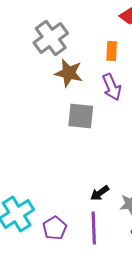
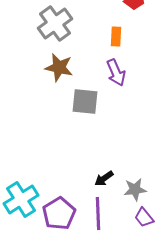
brown star: (69, 73) -> (59, 67), moved
purple pentagon: (55, 228) -> (59, 213), size x1.4

